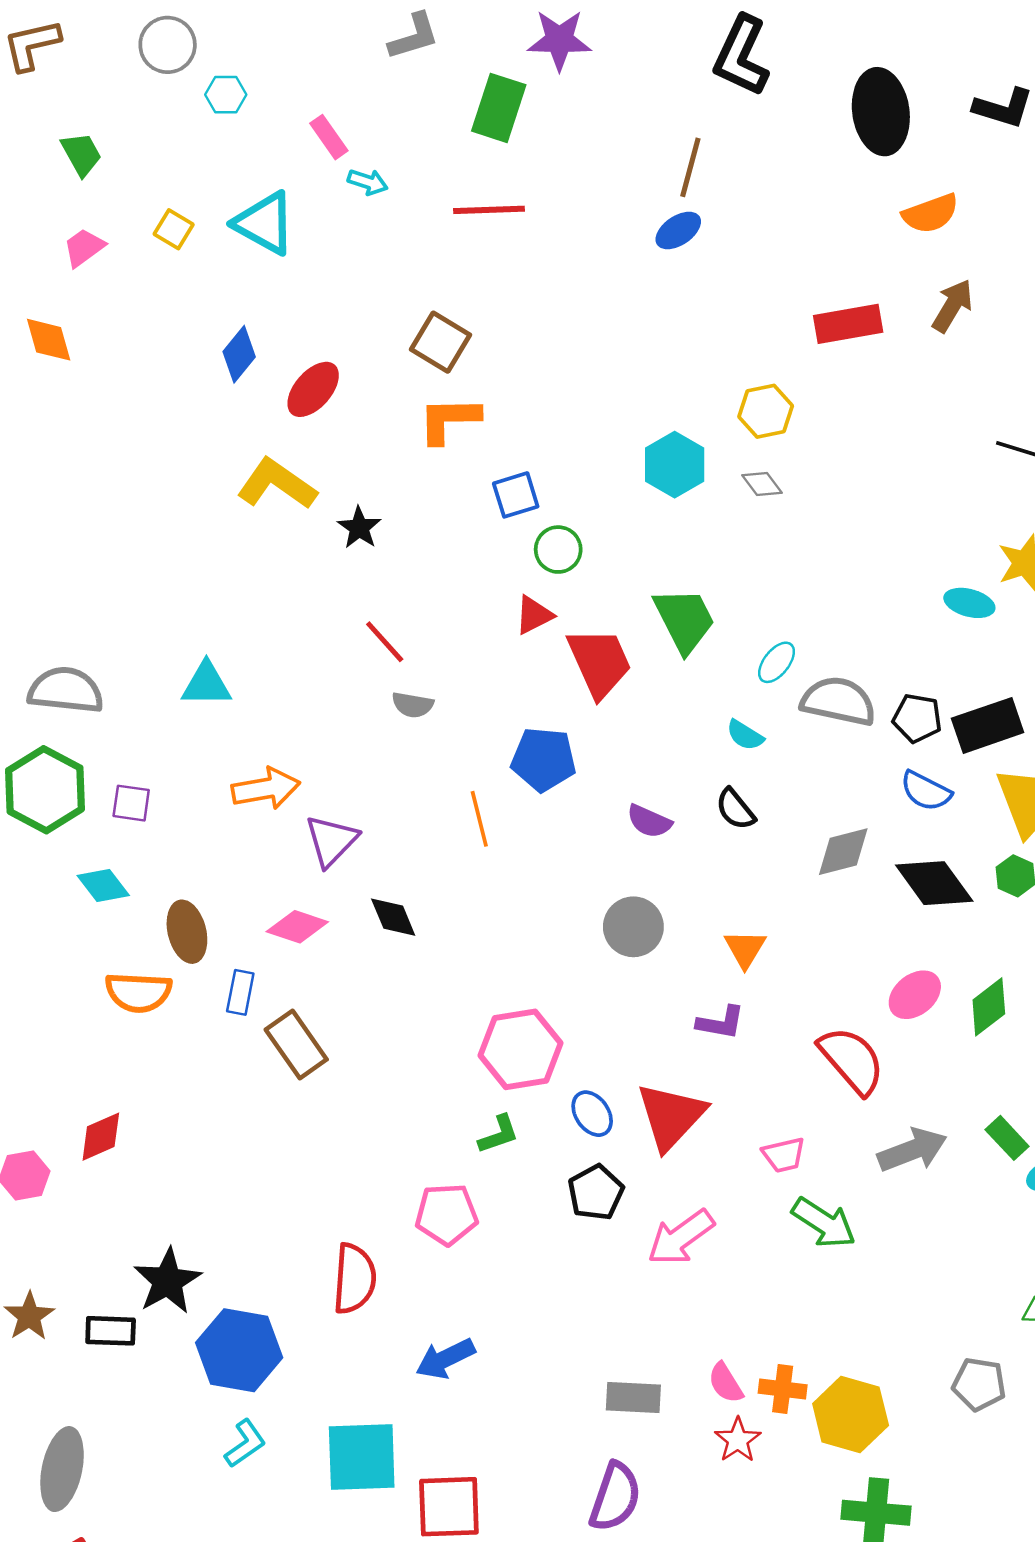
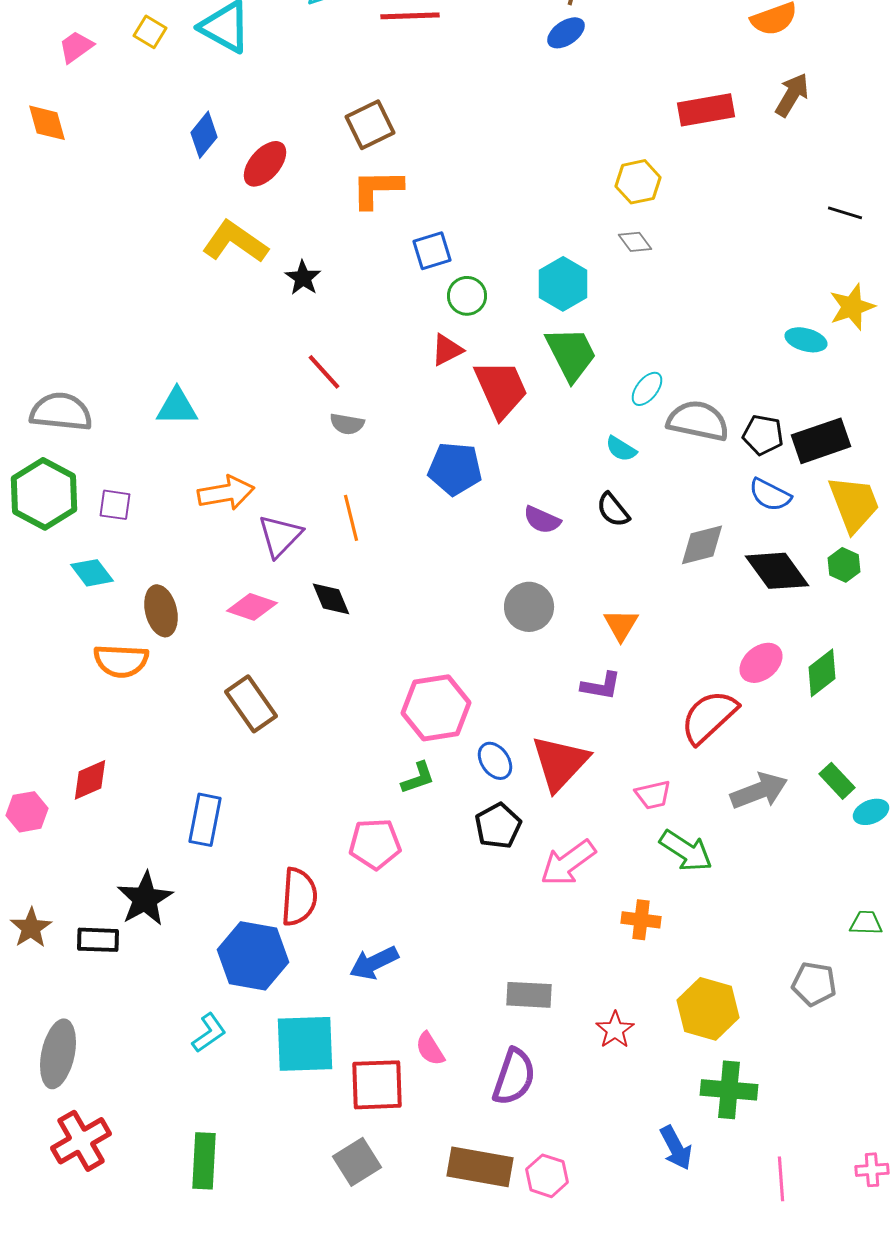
brown square: (440, 342) -> (370, 125), turned 33
cyan hexagon: (675, 465) -> (563, 284), moved
orange line: (479, 819) -> (351, 518), moved
blue rectangle: (240, 992) -> (205, 820), moved, size x1.4
red semicircle: (852, 1060) -> (709, 717), turned -92
blue hexagon: (239, 1350) -> (253, 956), moved
pink semicircle: (726, 1383) -> (430, 1049), moved
orange cross: (783, 1389) -> (641, 920), moved

